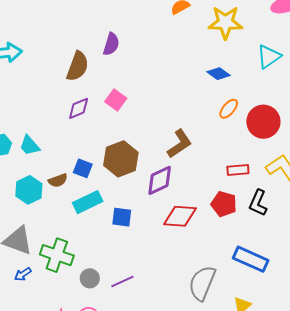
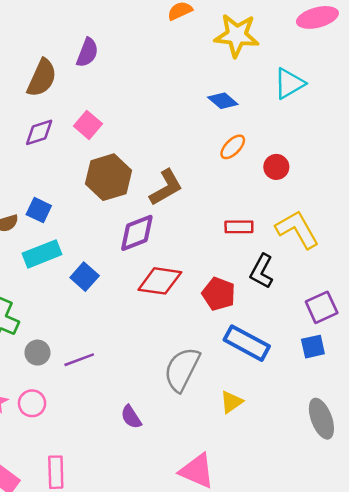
red circle: (263, 122) -> (276, 167), size x0.6
brown hexagon: (121, 159) -> (108, 177), moved
red pentagon: (224, 204) -> (219, 294), moved
blue square: (122, 217) -> (85, 277), turned 30

